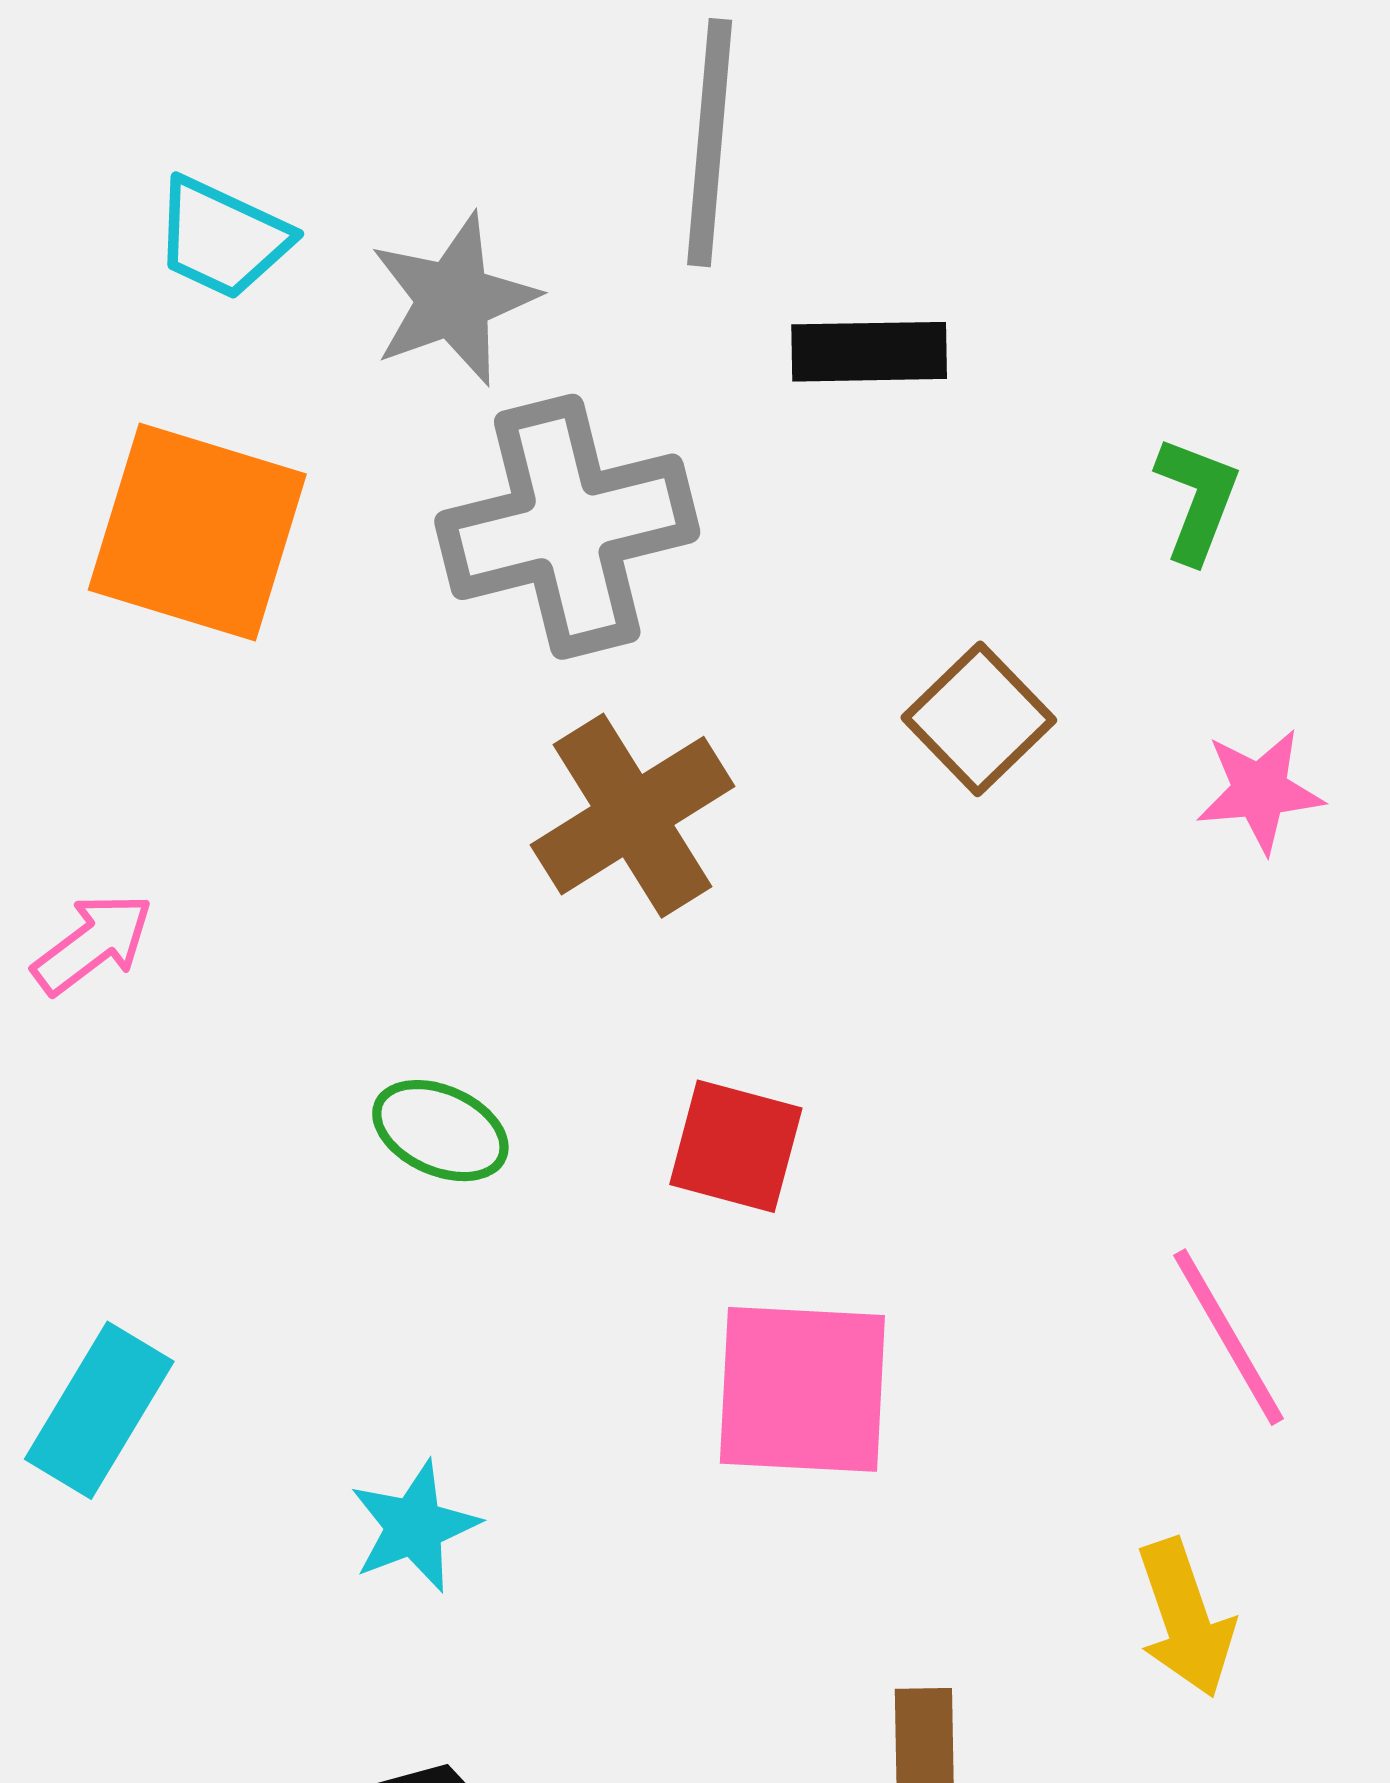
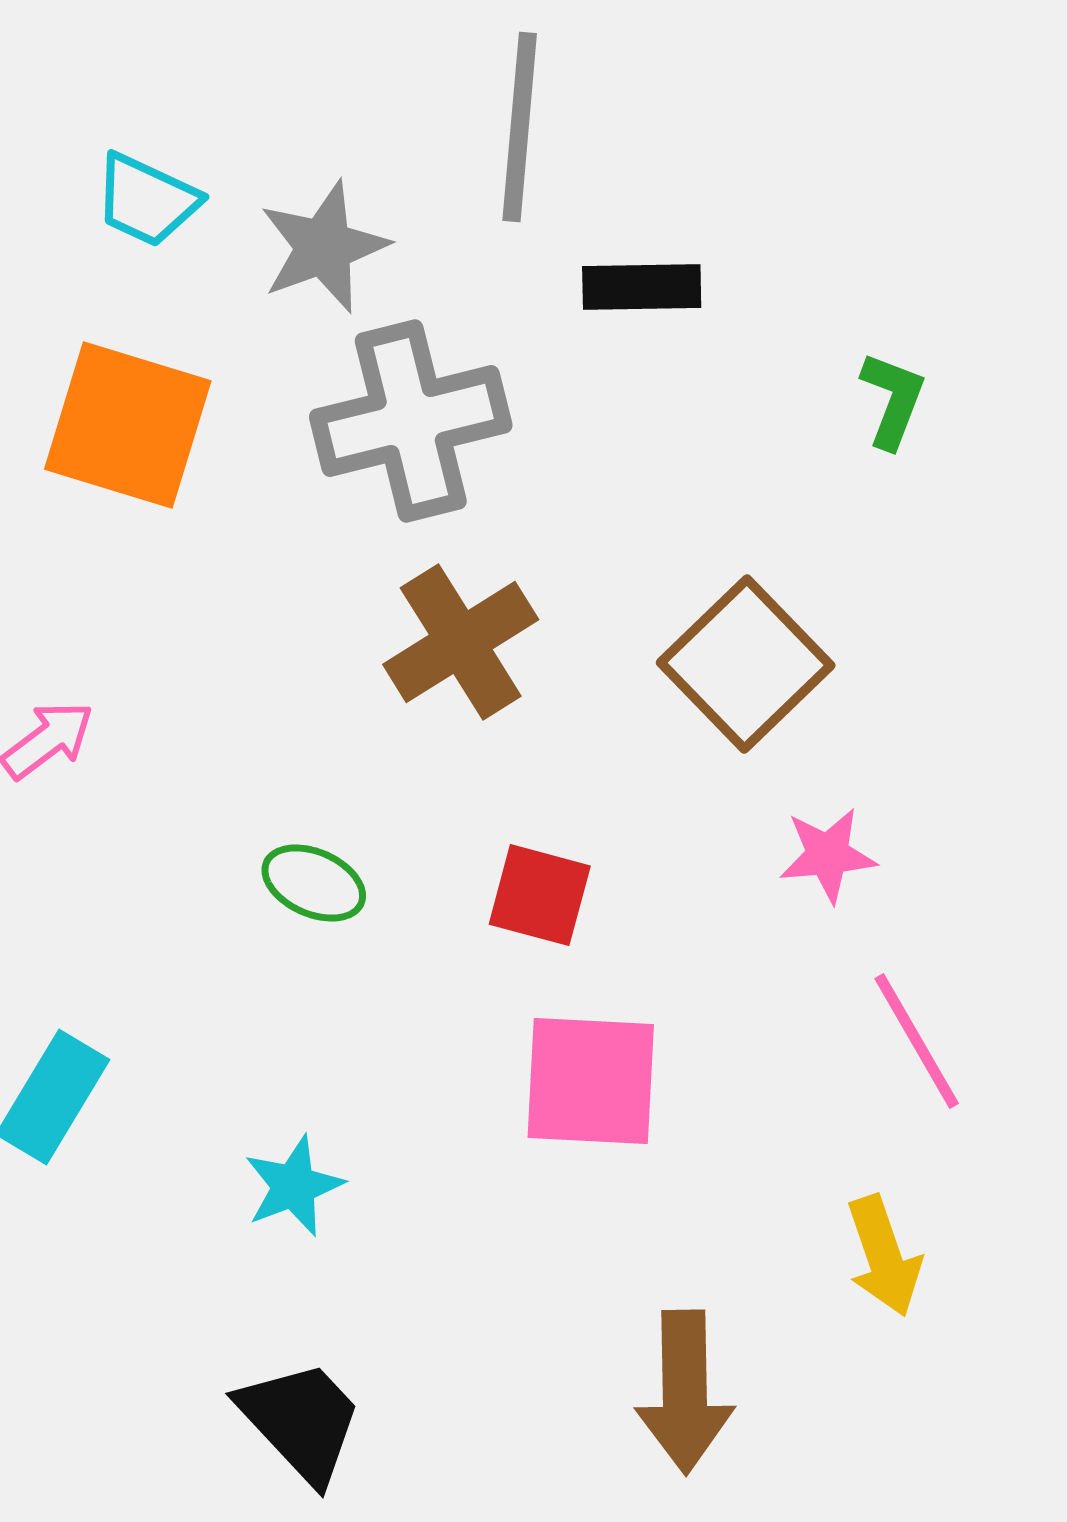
brown square: (979, 719) -> (746, 664), moved, size x1.5
pink star: (1260, 791) -> (828, 855), moved

